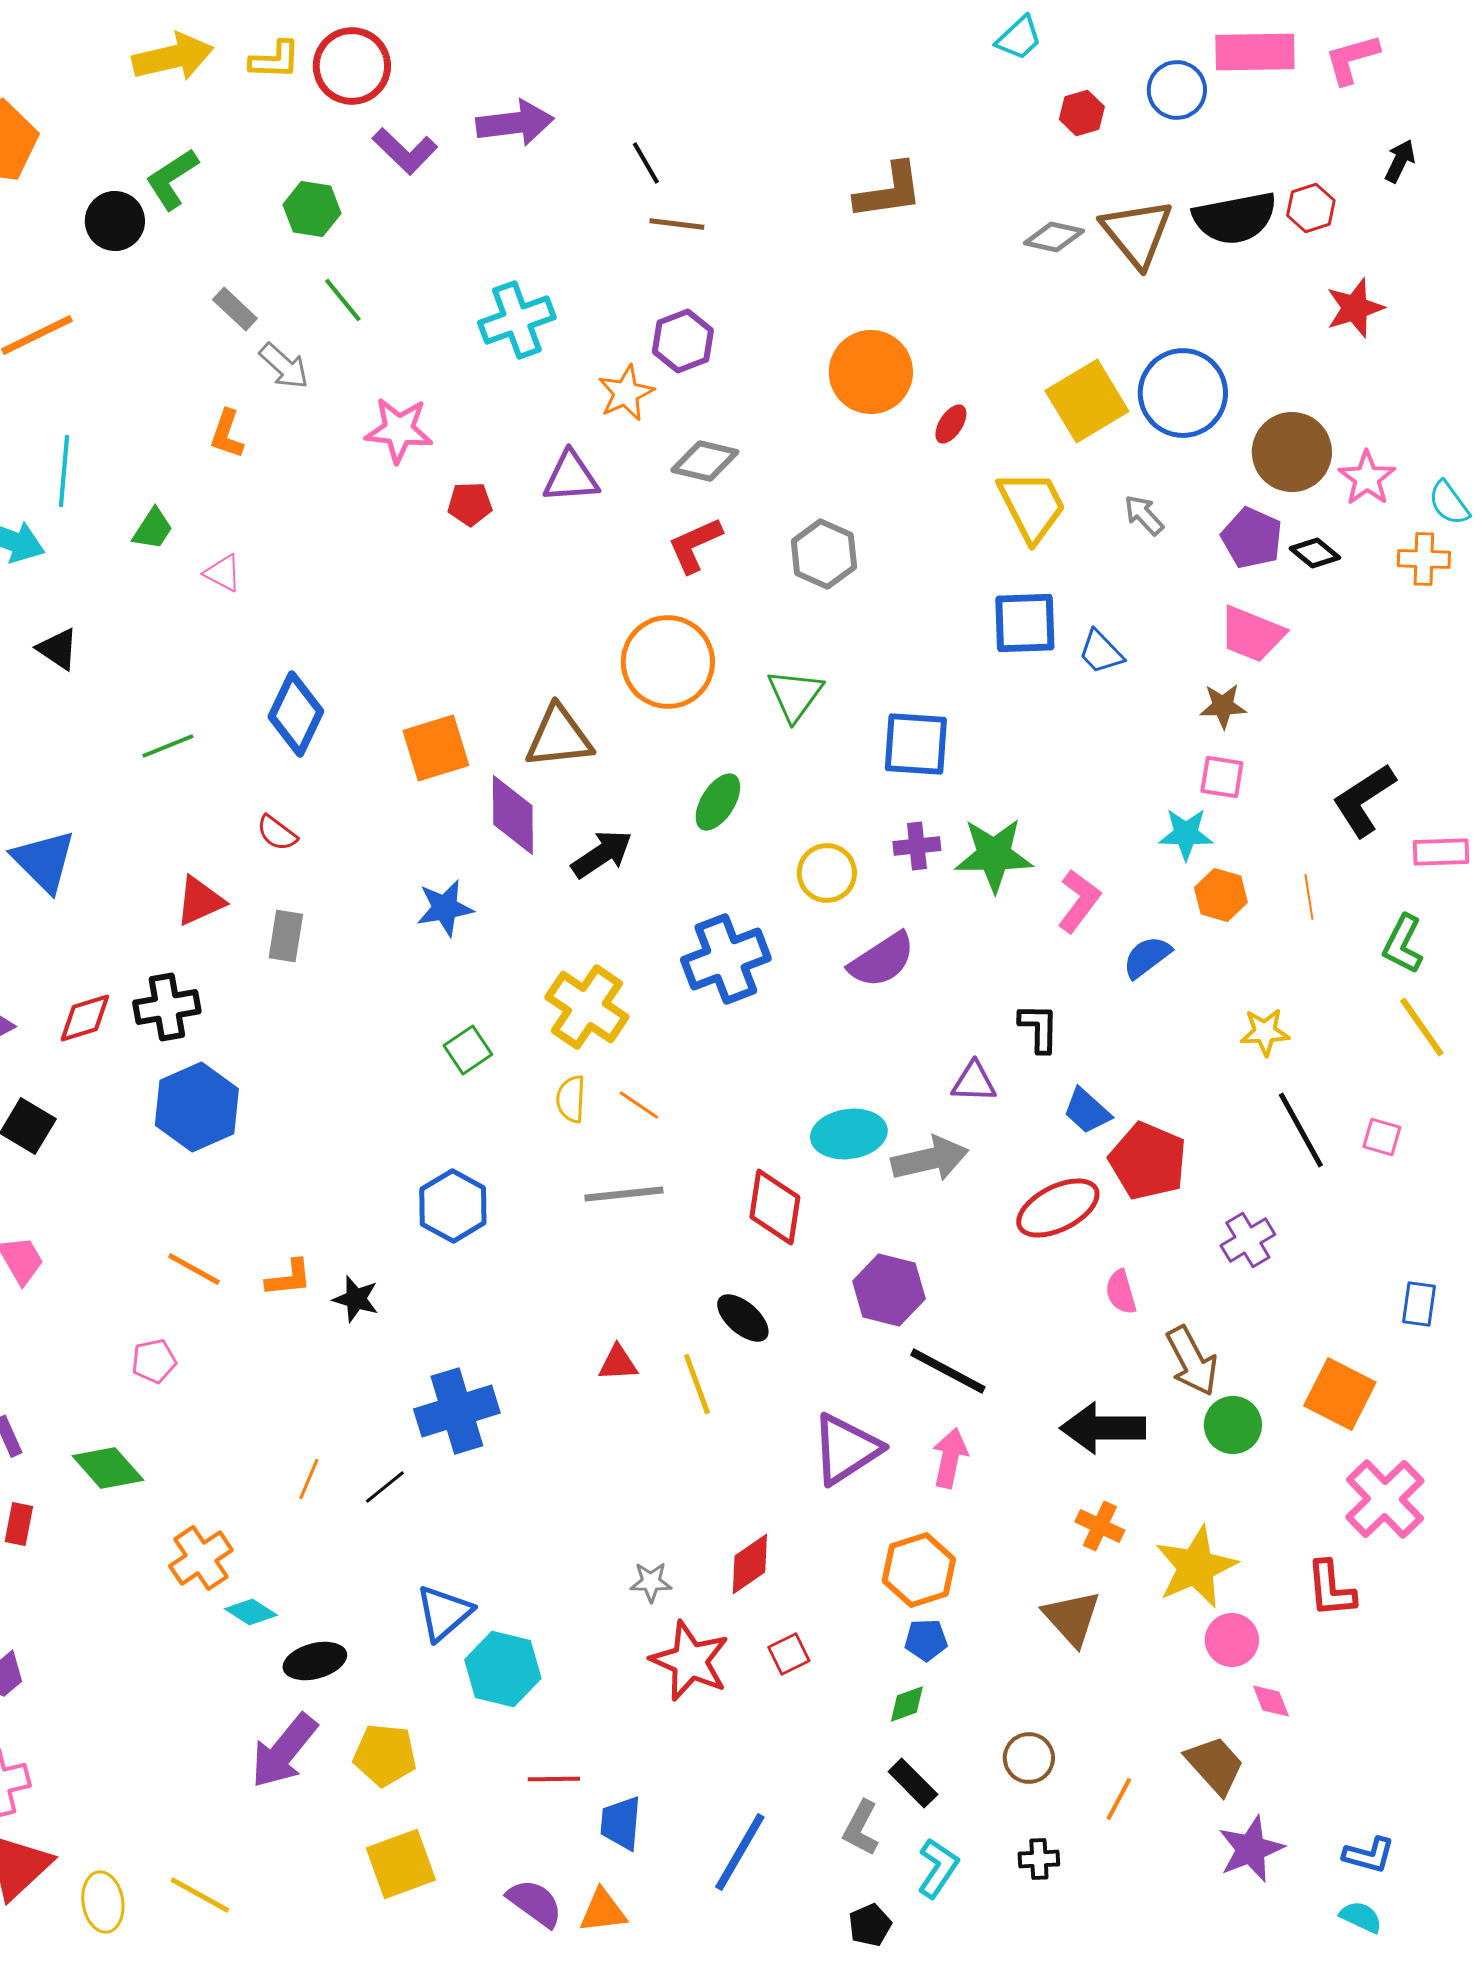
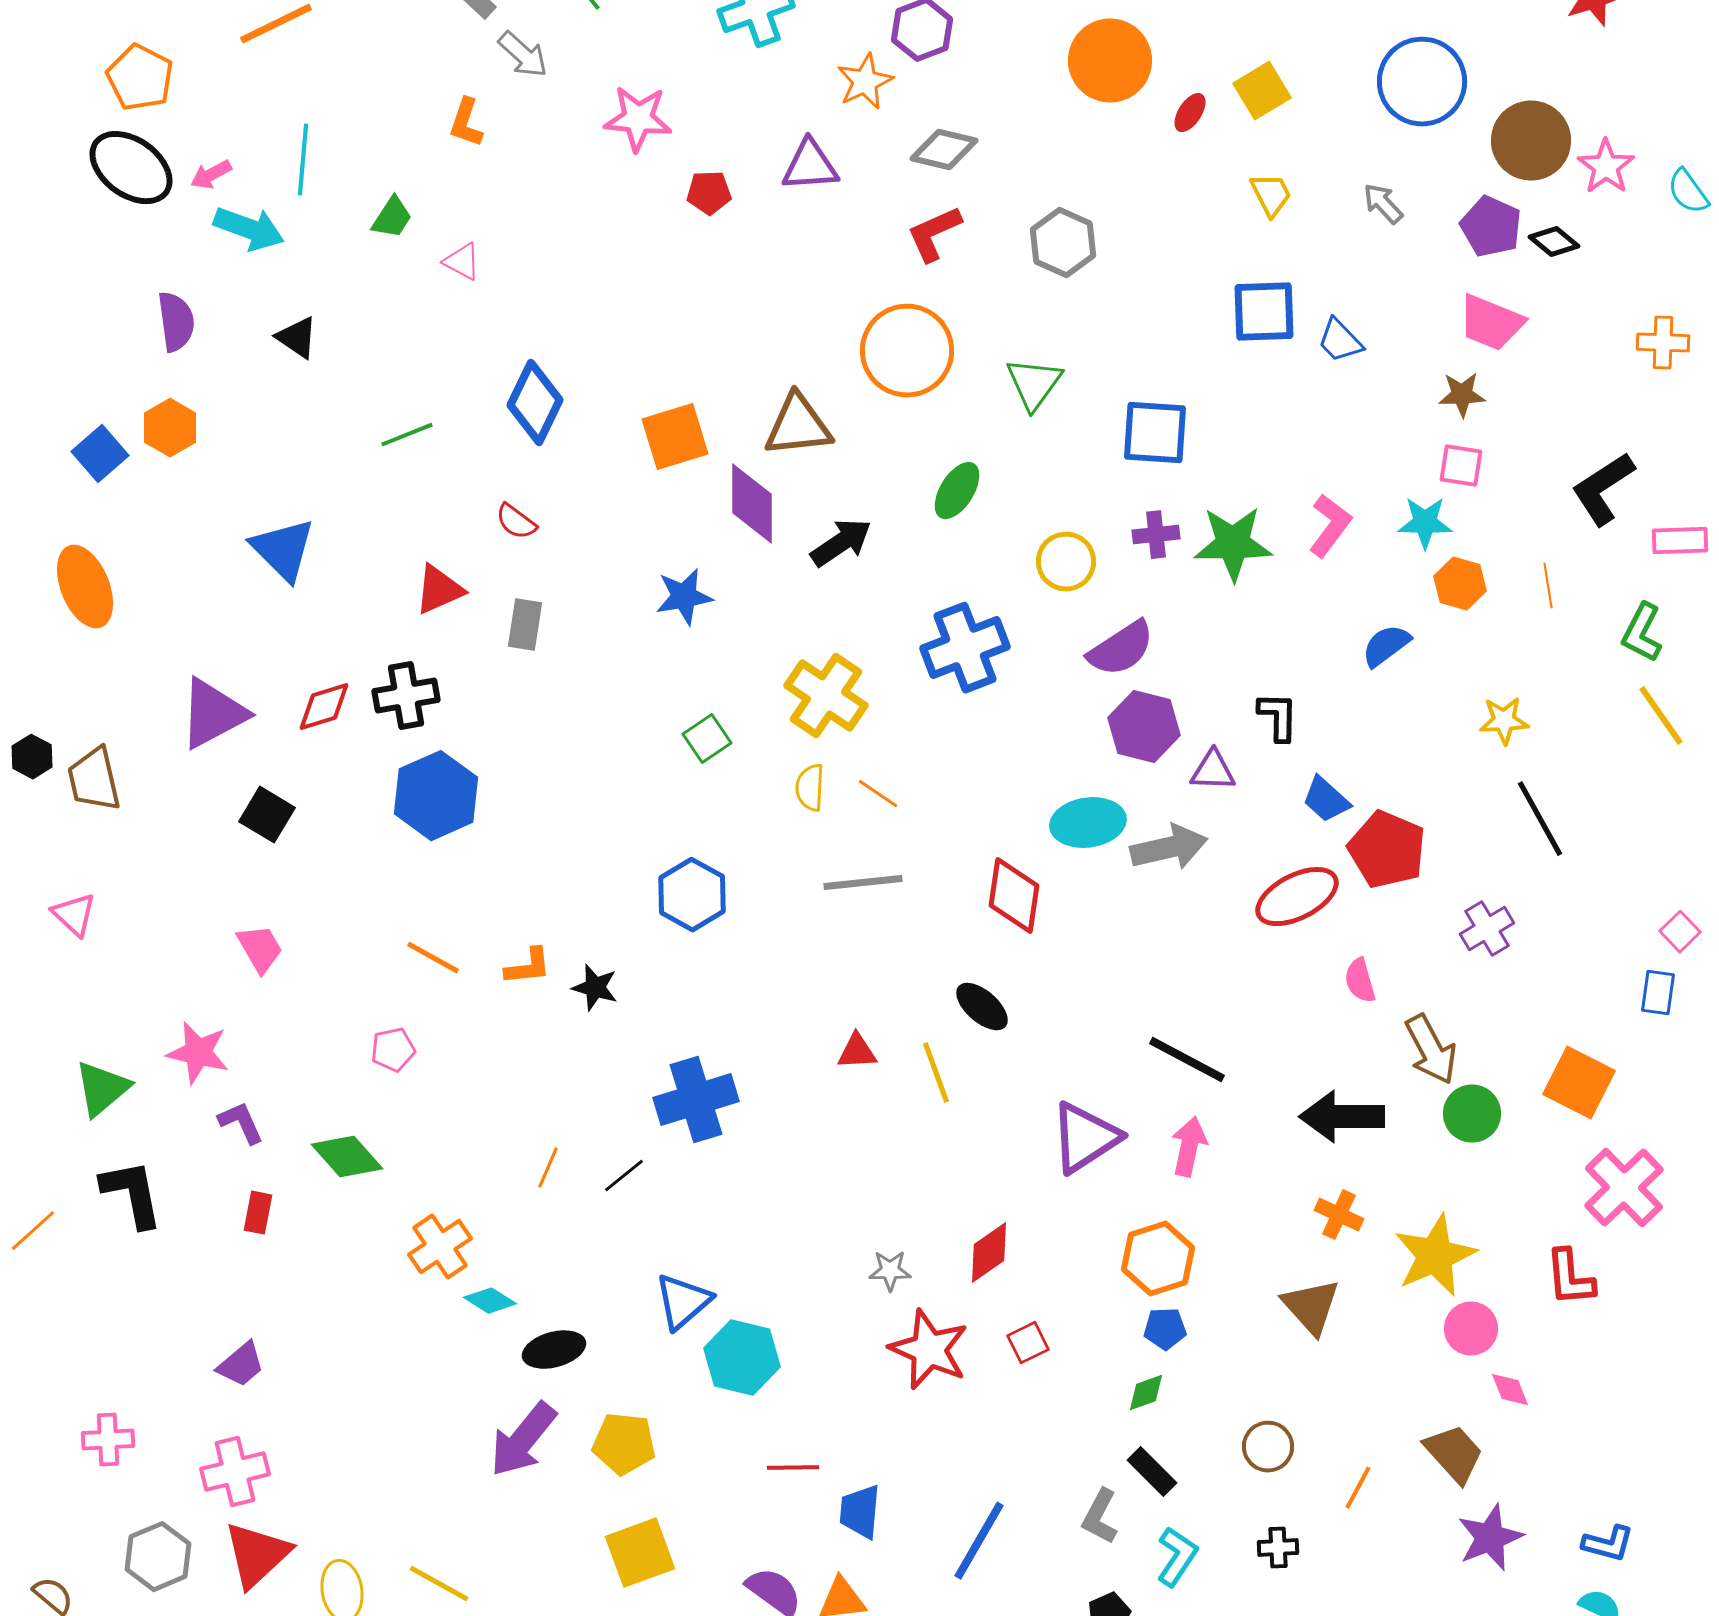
yellow square: (1087, 401) -> (1262, 91), moved, size x0.7
yellow trapezoid: (1032, 506) -> (1271, 195), size x0.6
orange cross: (1424, 559) -> (1663, 343), moved
pink L-shape: (1079, 901) -> (1330, 526), moved
pink square: (1382, 1137) -> (1680, 932), moved, turned 30
purple hexagon: (889, 1290) -> (1144, 727), moved

